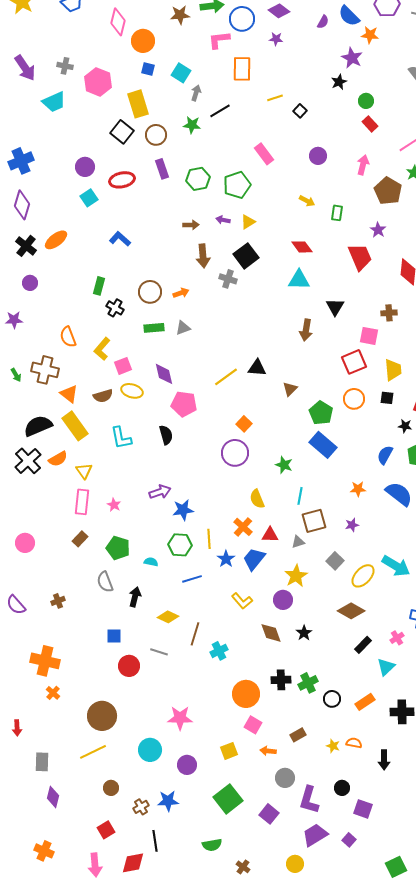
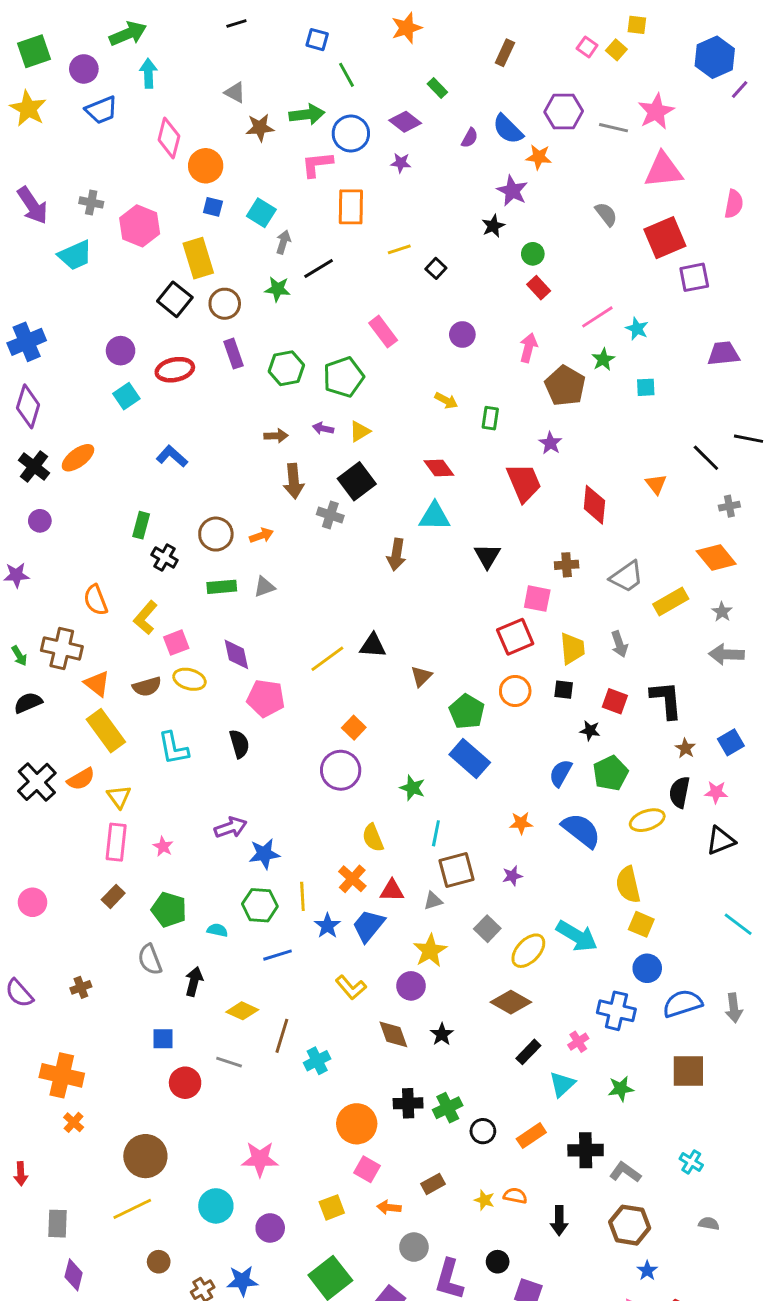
brown arrow: (306, 330) -> (396, 555), moved
black semicircle: (38, 426) -> (28, 703), moved, size x0.7

